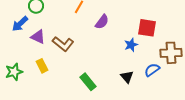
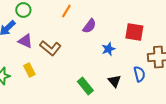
blue star: (131, 45) -> (108, 49), moved
blue semicircle: (152, 70) -> (139, 74), turned 112
green rectangle: (88, 82) -> (85, 86), moved

